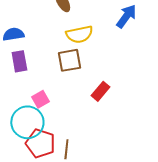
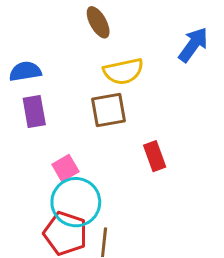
red rectangle: (100, 91) -> (155, 156), turned -60
cyan circle: (27, 122) -> (76, 202), moved

